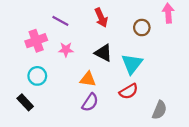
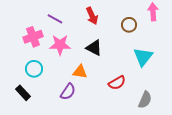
pink star: (66, 50) -> (60, 45), size x1.5
cyan triangle: (132, 64) -> (143, 57), moved
purple semicircle: (90, 102) -> (68, 92), moved

